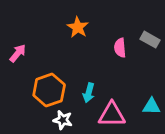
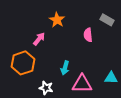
gray rectangle: (150, 40) -> (107, 20), moved
pink arrow: (18, 53) -> (39, 39), moved
orange hexagon: (49, 90) -> (23, 63), moved

